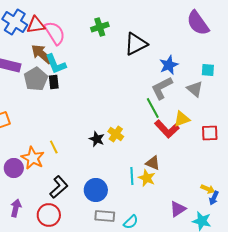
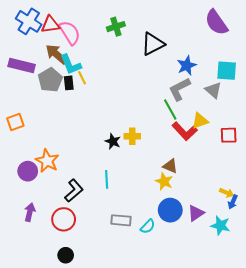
cyan square: (208, 70) -> (227, 71), size x1.5
yellow cross: (116, 134) -> (132, 136), turned -35
yellow line: (54, 147) -> (82, 78), moved
cyan line: (132, 176) -> (107, 179), moved
blue circle: (96, 190) -> (170, 210), moved

